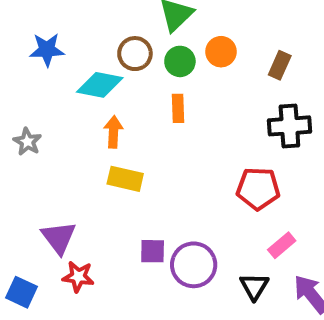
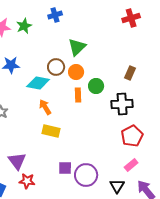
orange circle: (221, 52) -> (76, 72), moved
green circle: (180, 61) -> (96, 86), moved
black cross: (289, 126) -> (122, 104), moved
orange arrow: (113, 132) -> (45, 107), turned -35
red pentagon: (258, 189) -> (132, 136), moved, turned -30

